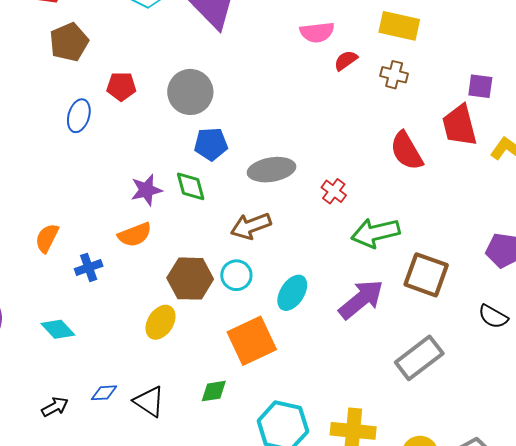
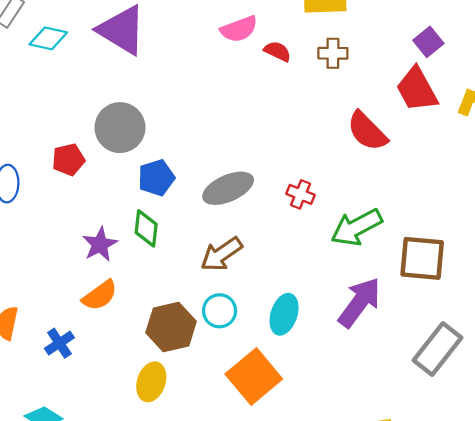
red semicircle: (346, 60) -> (277, 51), turned 75
red pentagon: (121, 86) -> (68, 160), moved
purple square: (480, 86) -> (428, 42), turned -32
green diamond: (191, 186) -> (146, 228), turned 36

